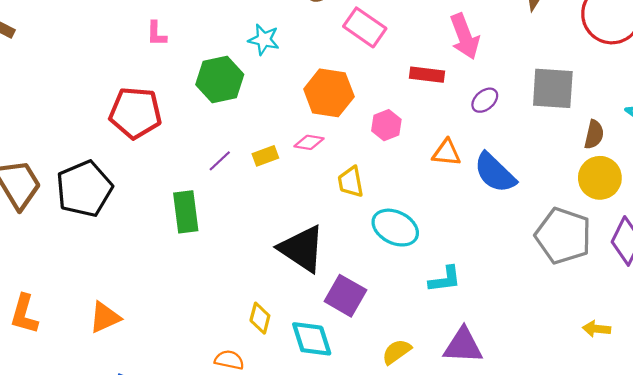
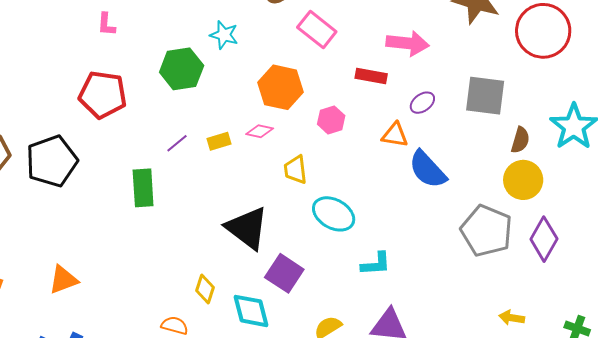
pink L-shape: (156, 34) -> (106, 24), moved
pink arrow: (465, 36) -> (408, 43), turned -66
orange triangle: (446, 153) -> (395, 135), moved

